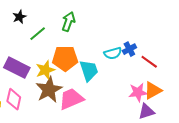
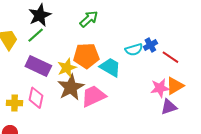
black star: (19, 17) -> (40, 15), size x1.6
green arrow: (68, 22) -> (89, 19), turned 30
green line: (38, 34) -> (36, 35), moved
cyan trapezoid: (89, 70) -> (110, 67), turned -40

